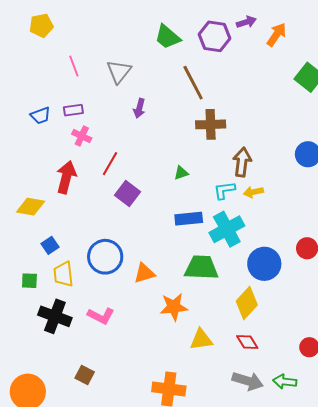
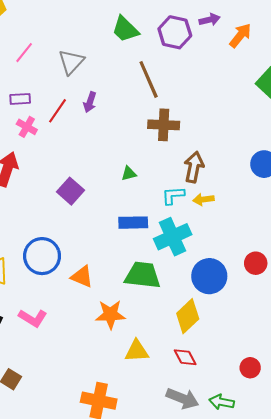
pink line: (74, 66) -> (24, 53), turned 55
red line: (110, 164) -> (58, 111), moved
orange triangle: (144, 273) -> (82, 277), turned 35

